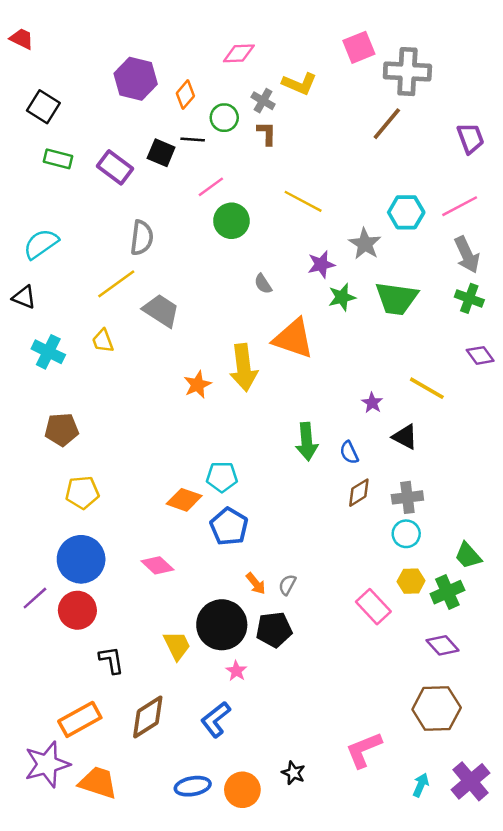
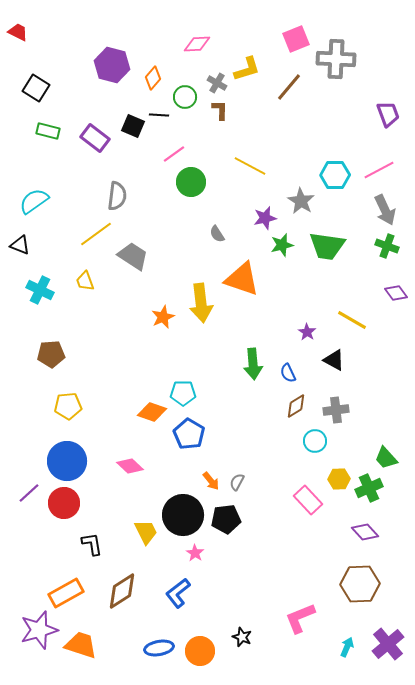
yellow L-shape: (299, 84) -> (247, 69), turned -40
brown line: (387, 124) -> (289, 87), moved
cyan circle: (406, 534) -> (315, 441), moved

